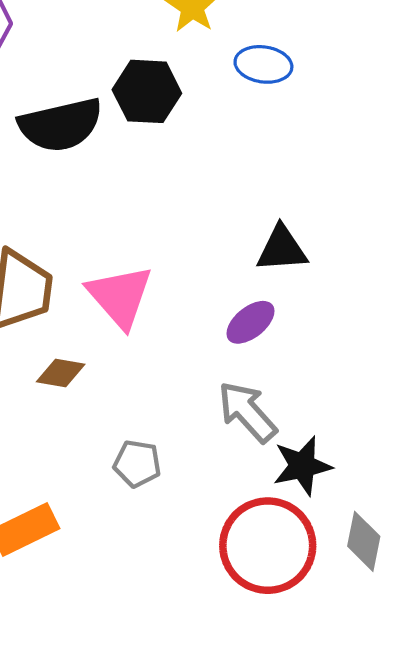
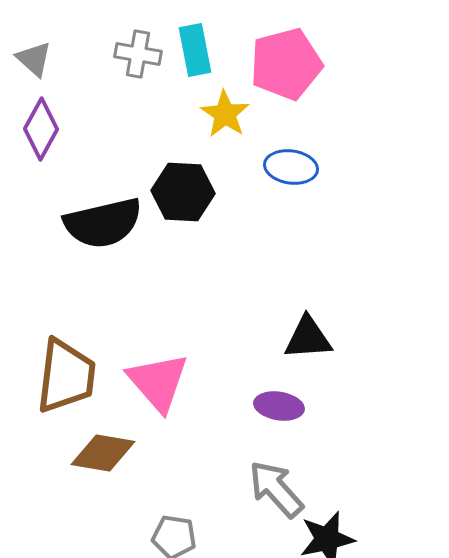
purple ellipse: (250, 322) -> (279, 406), turned 48
brown diamond: (61, 373) -> (103, 453), size x1.4

